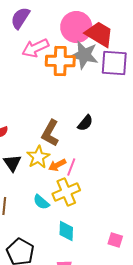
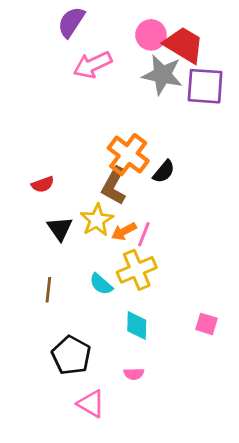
pink circle: (76, 27) -> (151, 35), size x0.7
orange cross: (60, 61) -> (128, 155), moved, turned 36
pink square: (115, 240) -> (206, 324), moved

